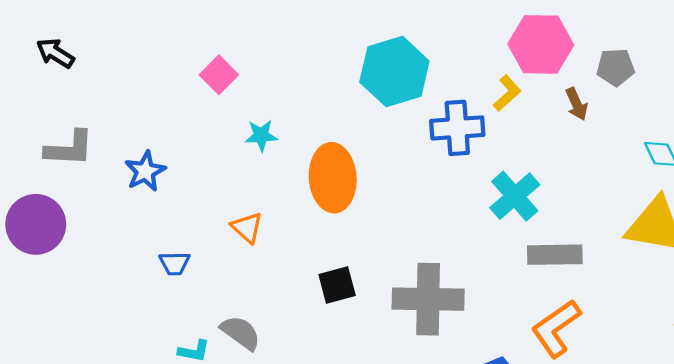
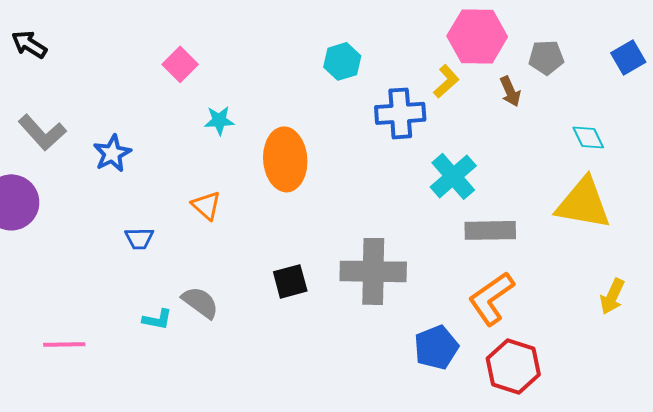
cyan hexagon: (394, 72) -> (342, 61), size x0.6
gray L-shape: (69, 148) -> (42, 132), turned 45
black square: (337, 285) -> (290, 281), moved

